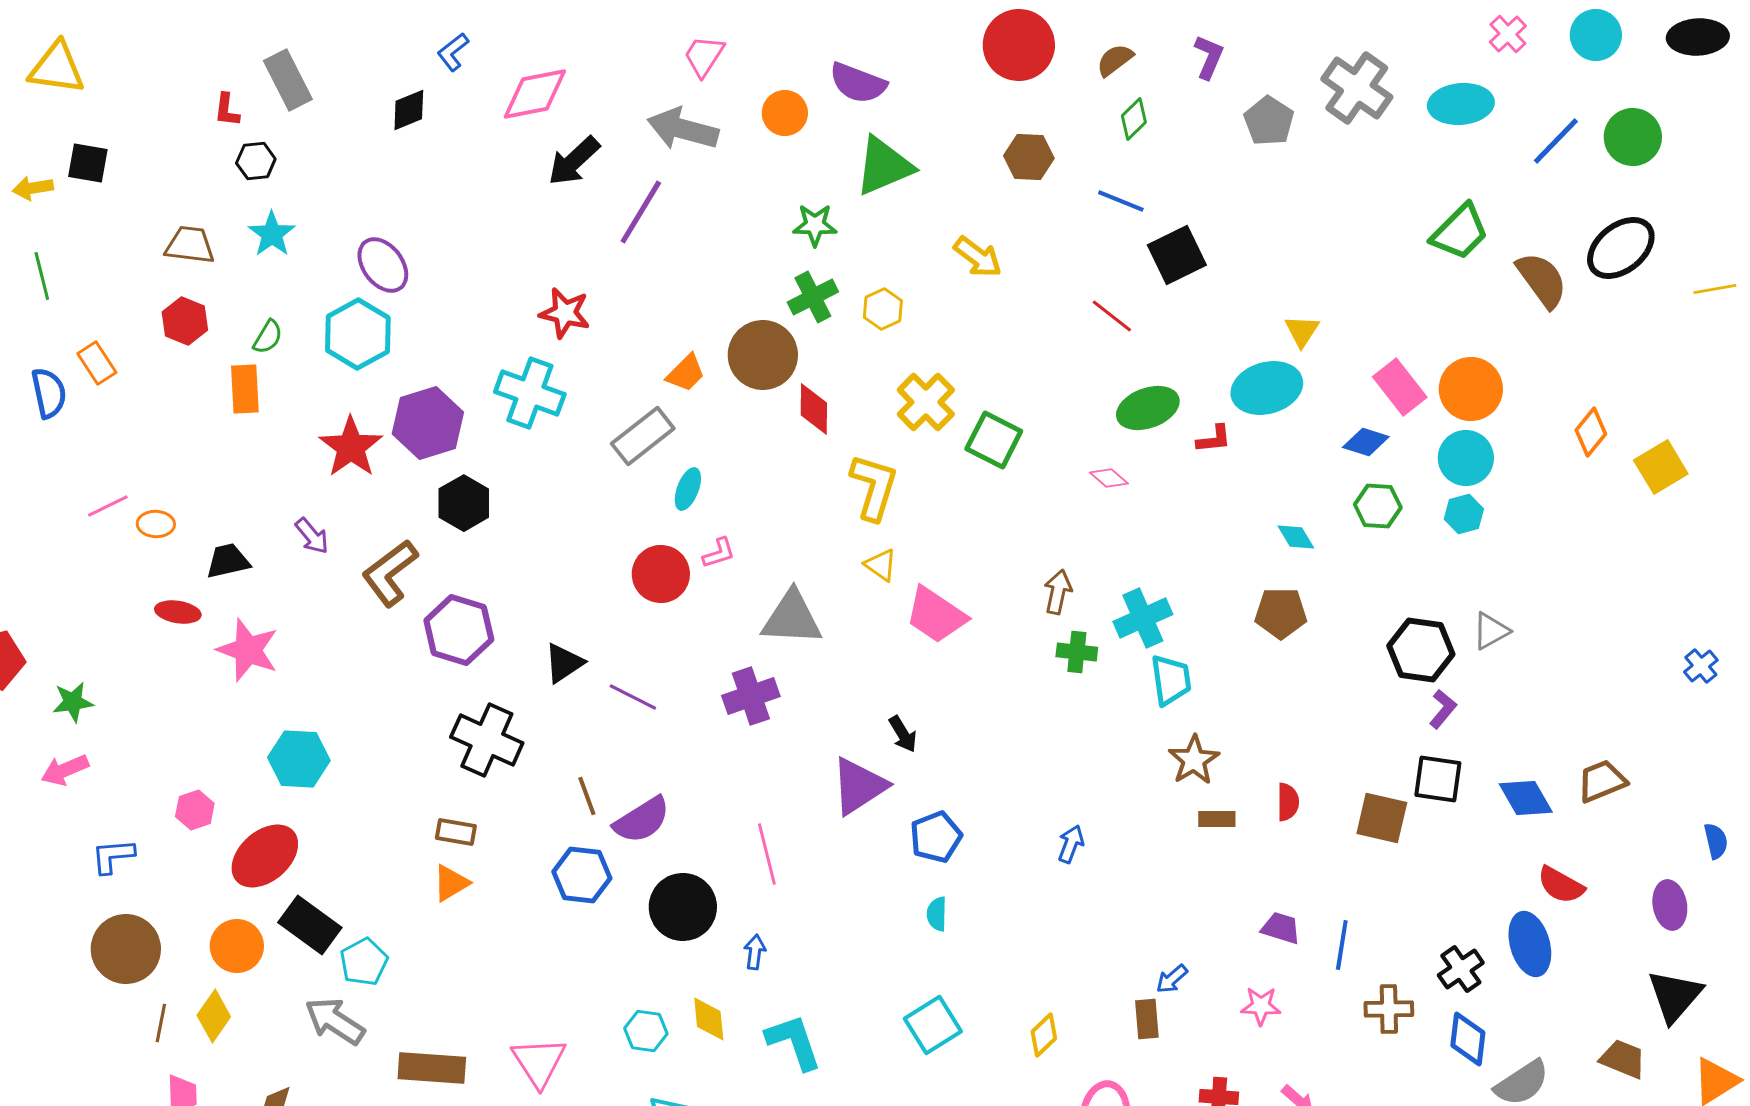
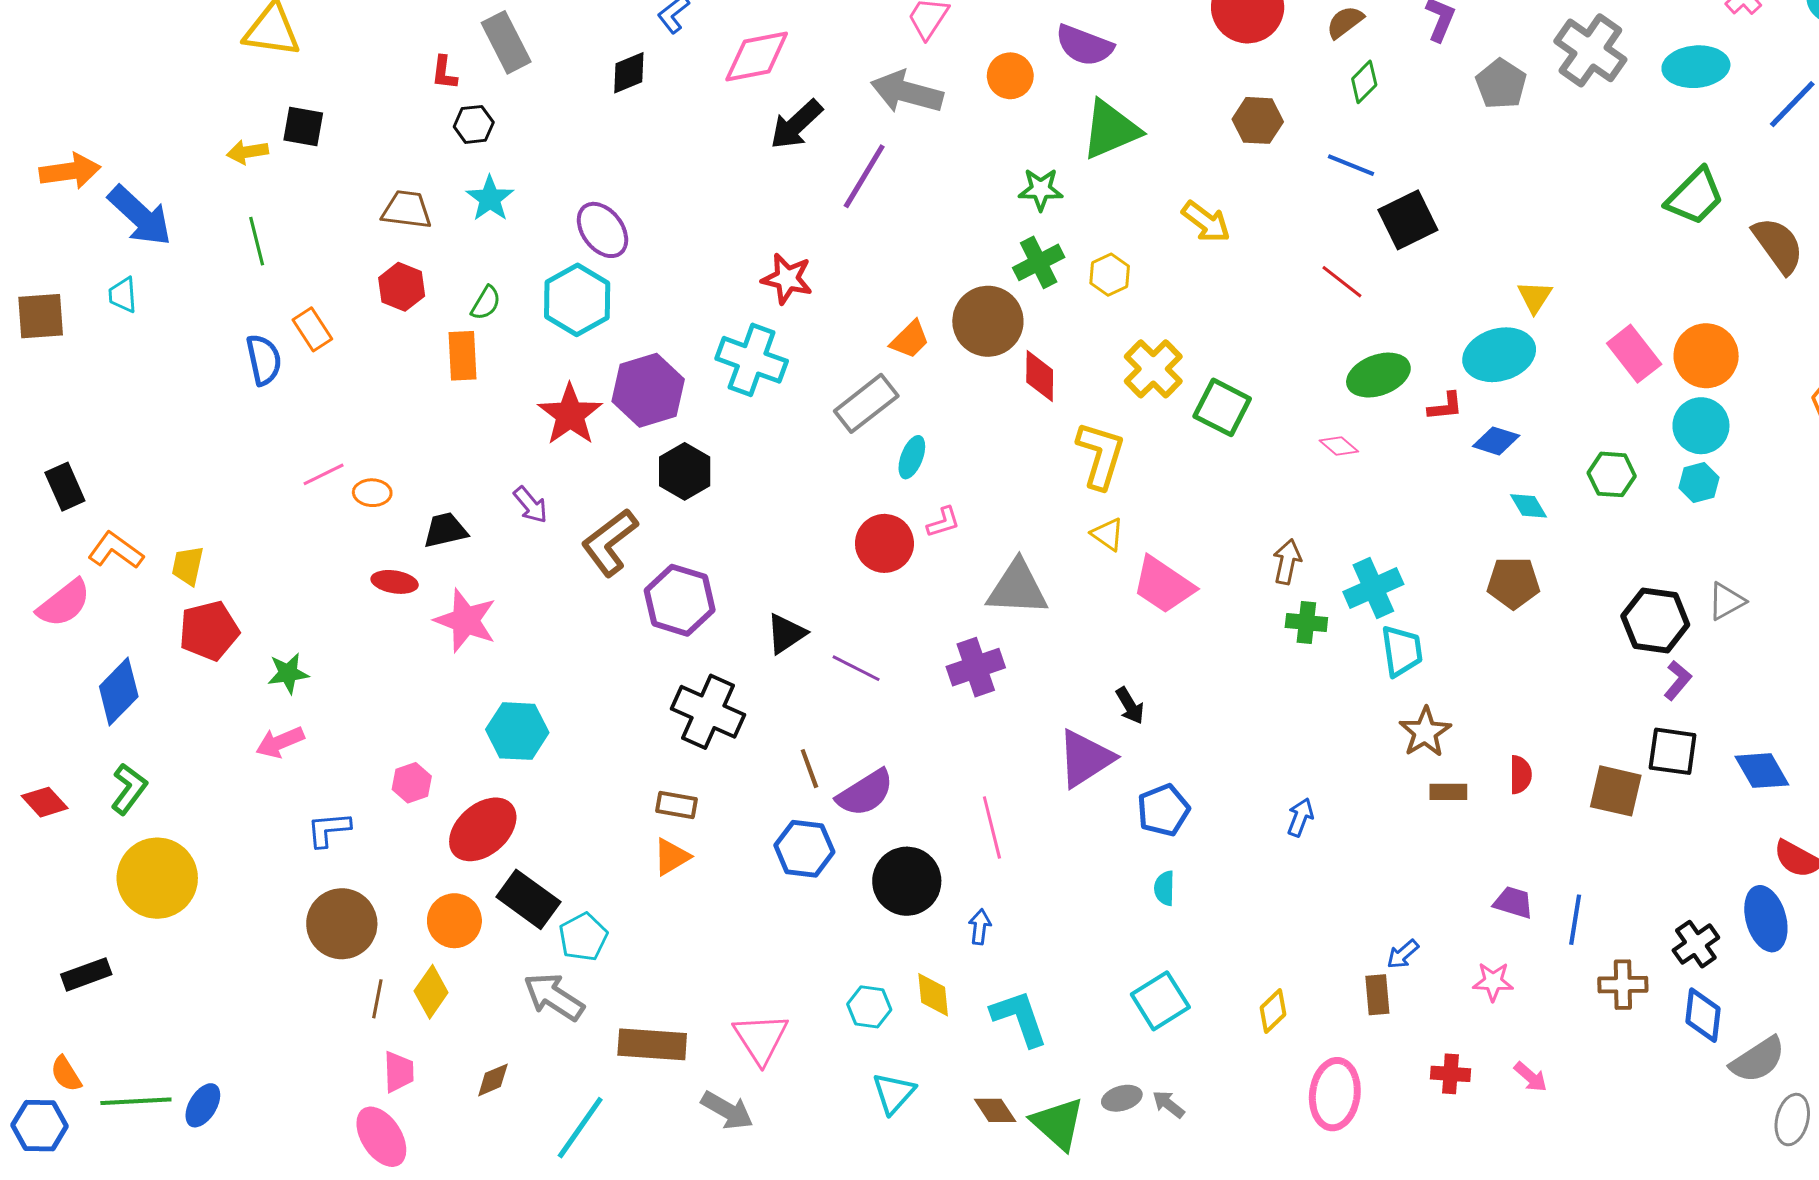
blue diamond: (1366, 442) -> (1496, 441), moved

